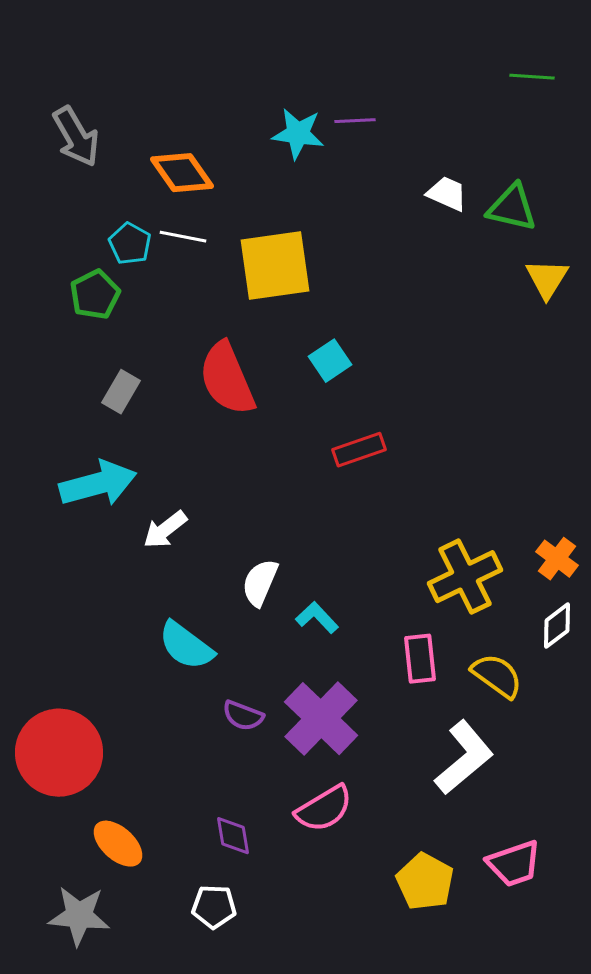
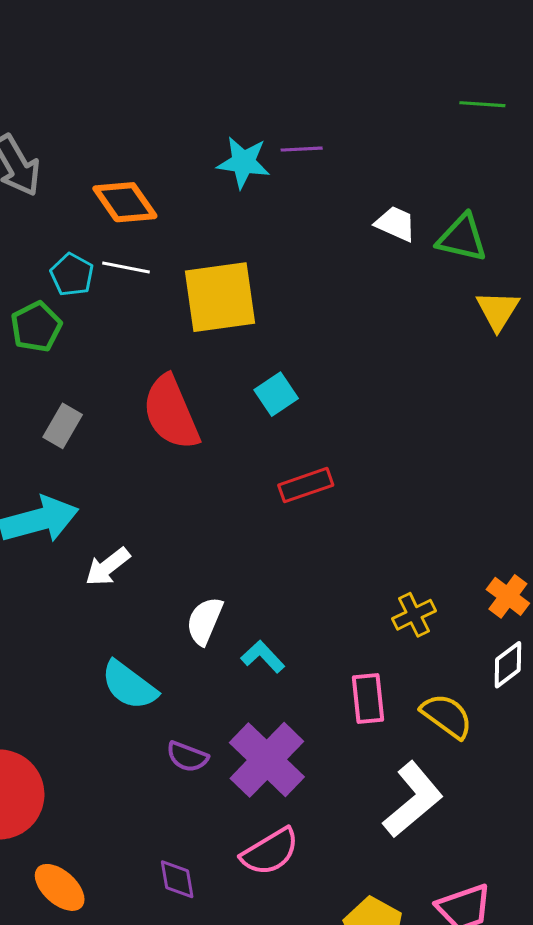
yellow cross: (465, 577) -> (414, 615), size x0.6

